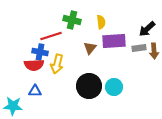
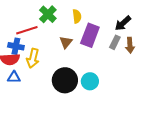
green cross: (72, 20) -> (48, 14), turned 30
purple rectangle: (114, 41) -> (90, 35), turned -65
gray rectangle: (139, 48) -> (115, 42), turned -56
blue triangle: (35, 91) -> (14, 77), moved

